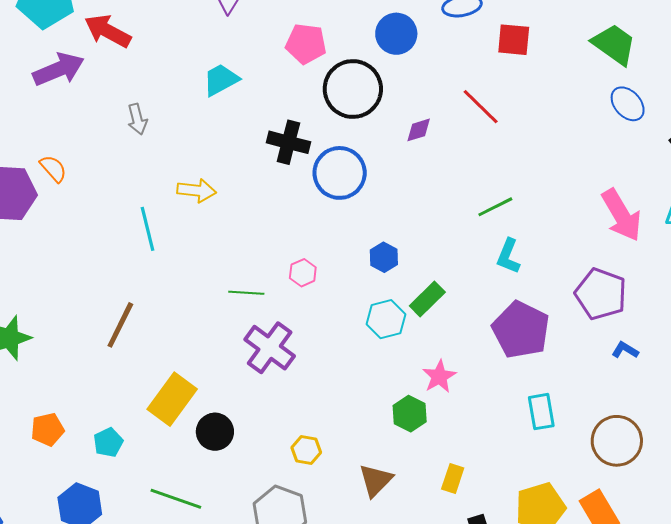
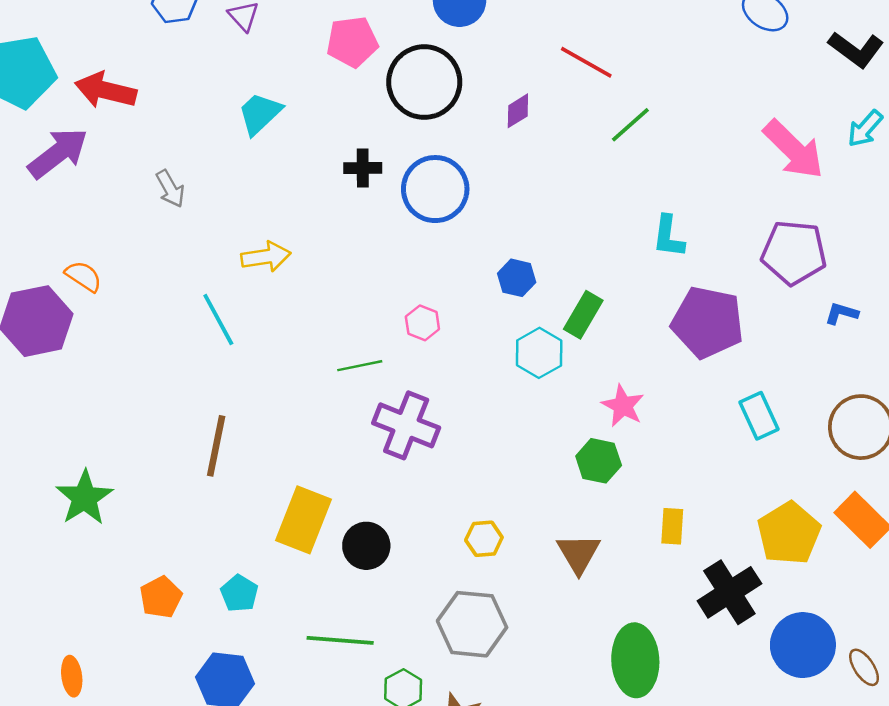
black cross: (288, 142) -> (363, 168), size x0.7
green line: (495, 207) -> (630, 125), moved

